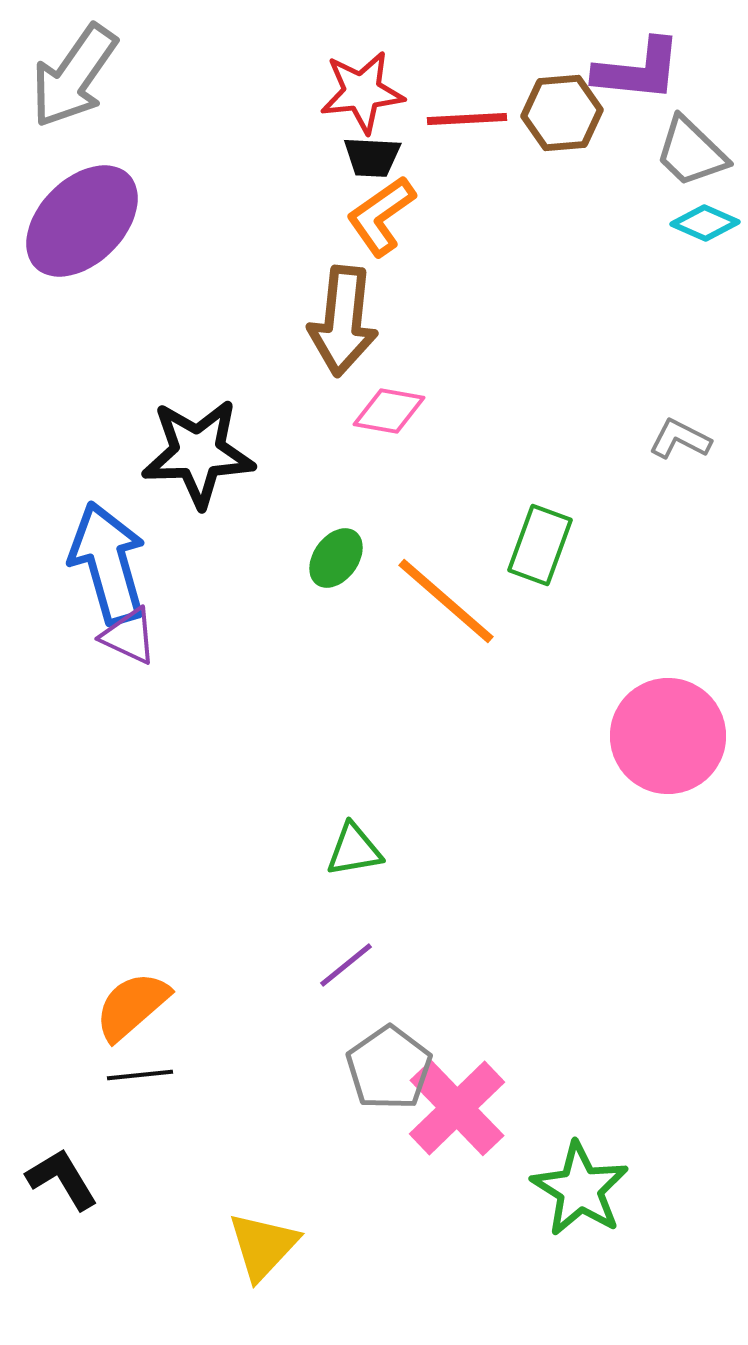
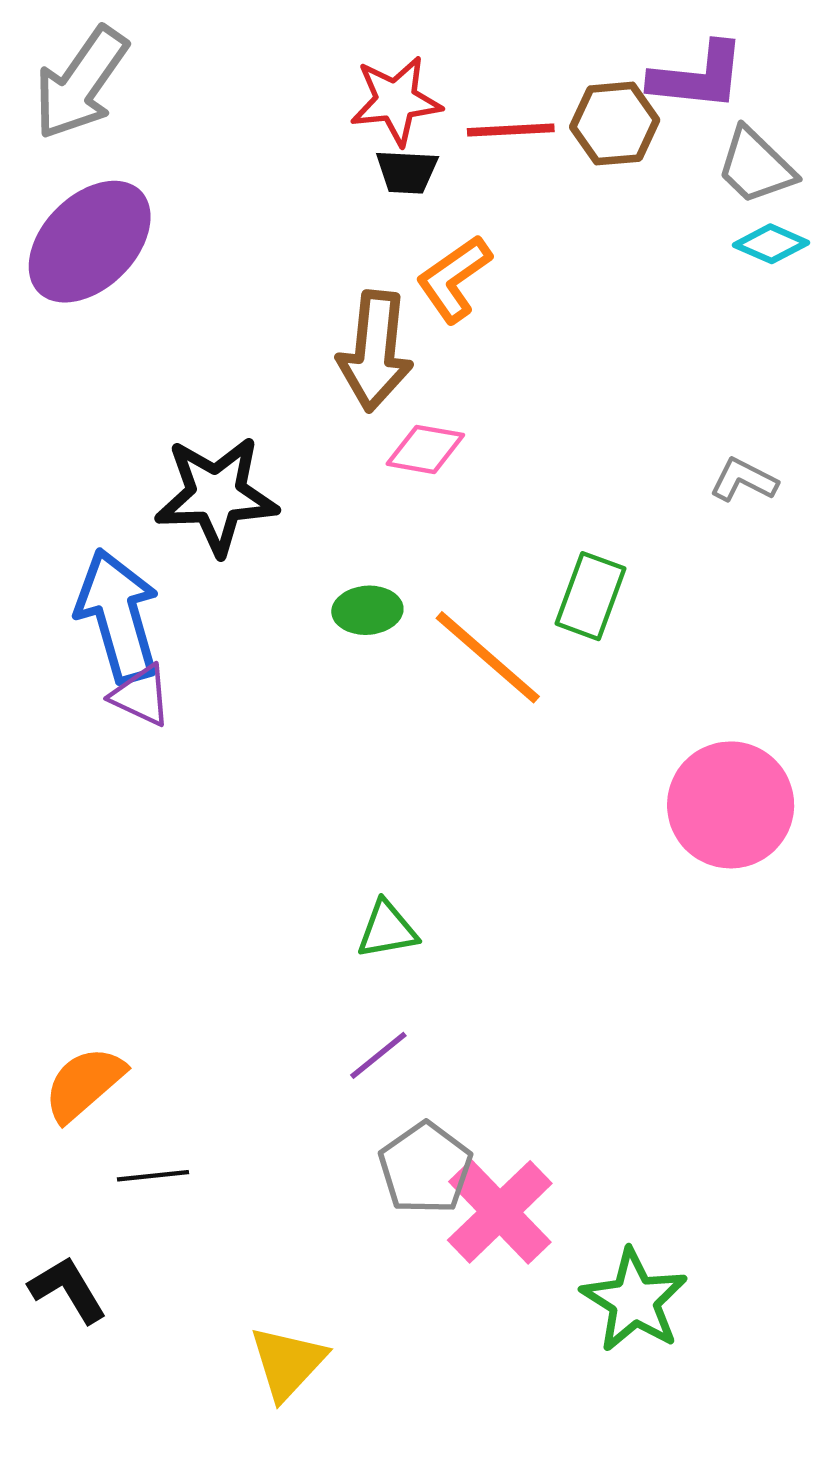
orange L-shape: (381, 216) -> (454, 279), moved
green ellipse: (336, 558) -> (367, 610), turned 50
orange semicircle: (132, 1006) -> (84, 1084), moved

